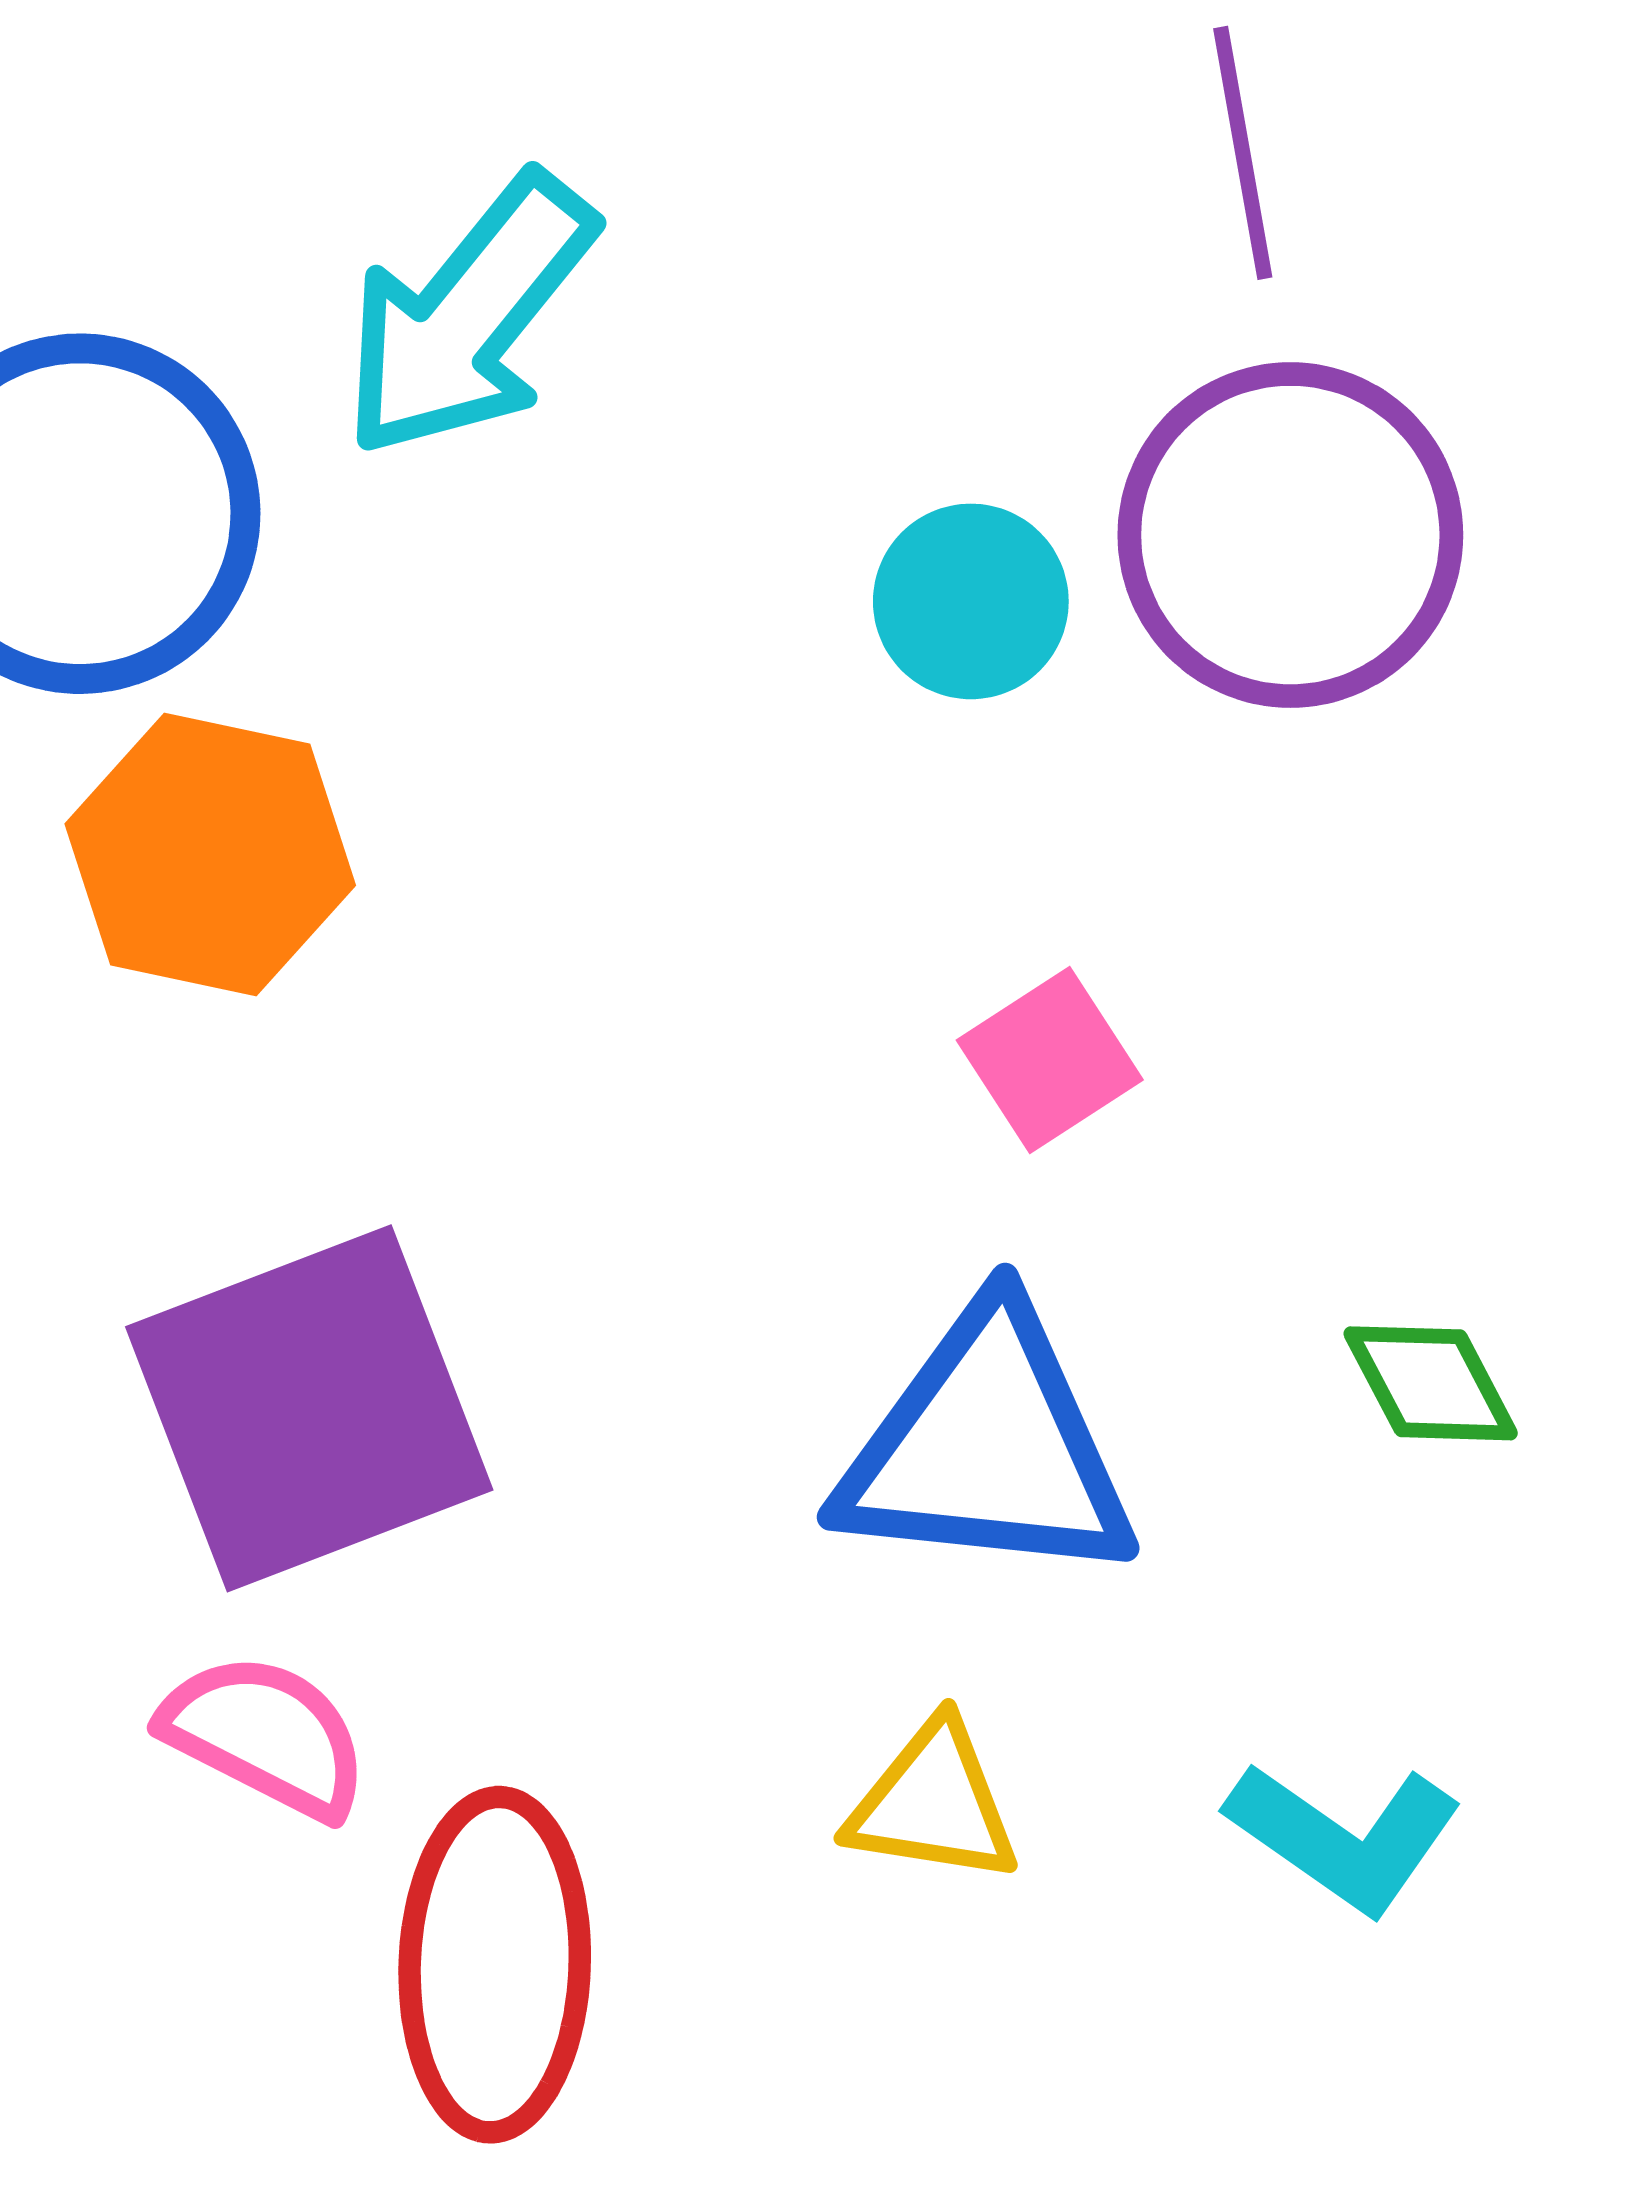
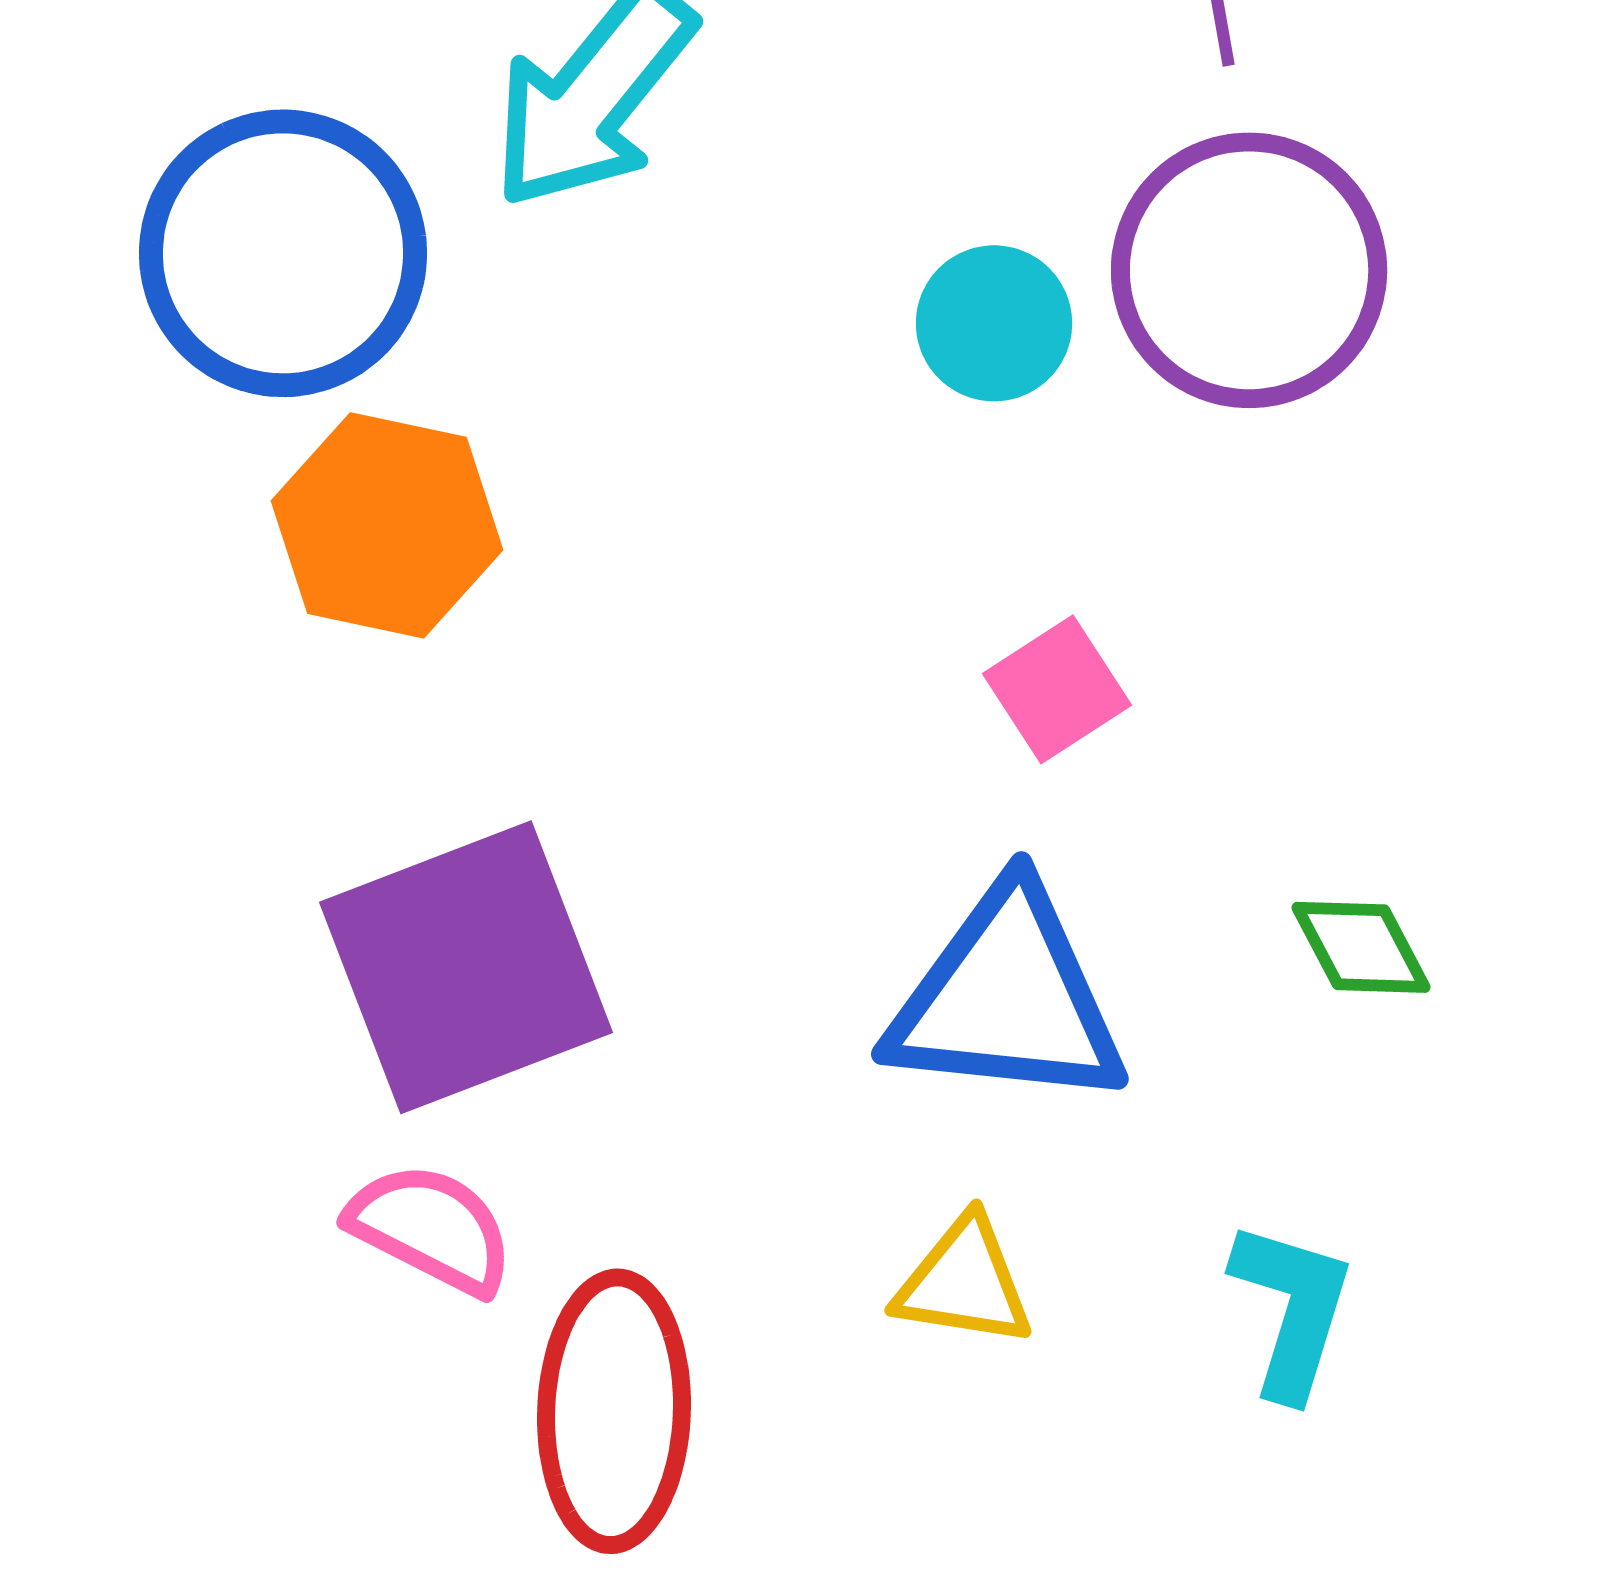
cyan L-shape: (1344, 1837) -> (1292, 1309), turned -108

